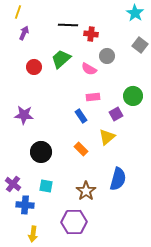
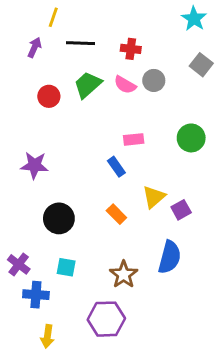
yellow line: (18, 12) -> (53, 17), moved
black line: (68, 25) -> (80, 43), moved
pink semicircle: (89, 69) -> (125, 85), moved
purple square: (116, 114) -> (181, 210), moved

